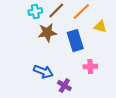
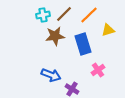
yellow triangle: (100, 27) -> (108, 30), turned -32
pink cross: (90, 67) -> (98, 70), turned -32

